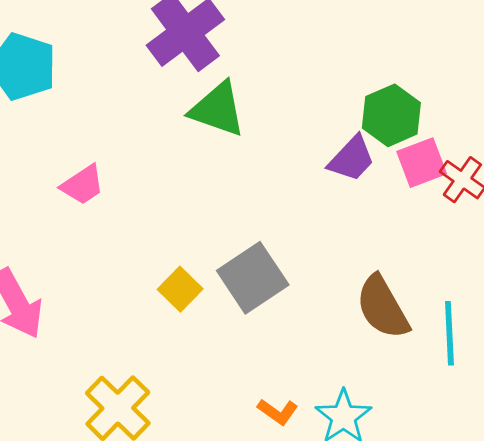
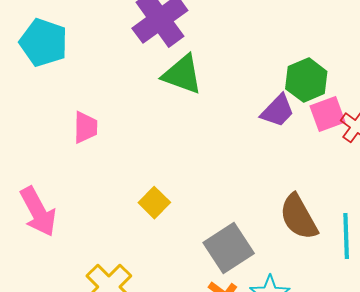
pink trapezoid: (83, 185) -> (85, 127), turned -56
gray square: (253, 278) -> (229, 248), moved

